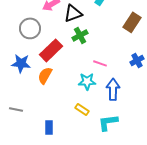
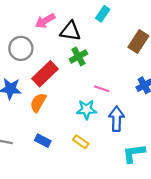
black triangle: (73, 13) -> (70, 31), turned 30
cyan L-shape: (108, 122) -> (134, 153), moved
blue rectangle: (49, 127) -> (43, 141), moved, turned -64

